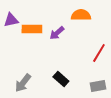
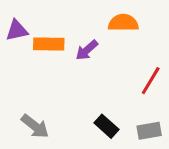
black rectangle: (61, 79) -> (107, 126), moved
gray arrow: (23, 83) -> (35, 126), turned -90

